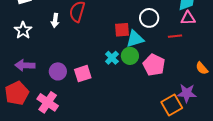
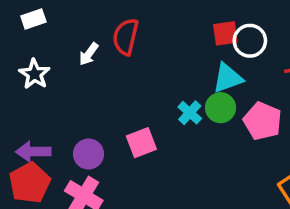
white arrow: (55, 20) -> (89, 54), turned 32
red square: (122, 30) -> (225, 33), moved
purple arrow: (25, 65) -> (33, 152), moved
purple circle: (58, 71) -> (89, 154), moved

